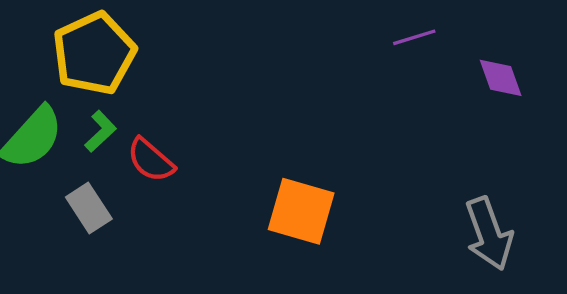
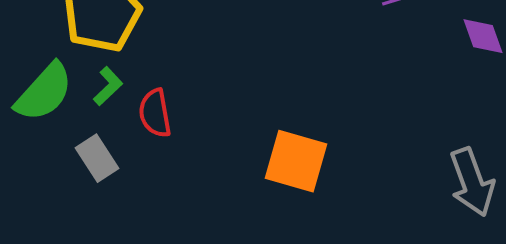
red semicircle: (151, 160) -> (155, 113), turned 39

